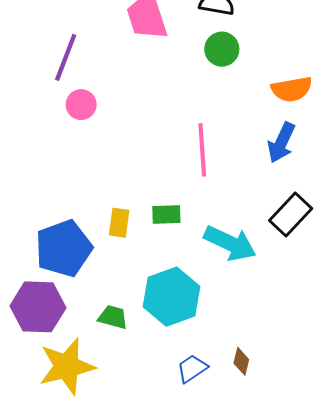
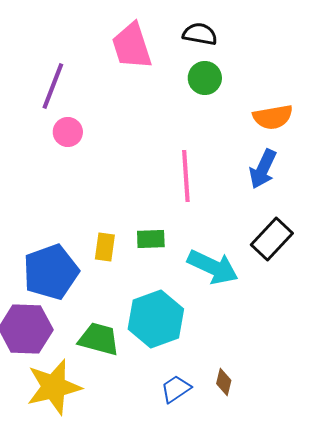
green trapezoid: (113, 317) -> (99, 339), size x1.4

